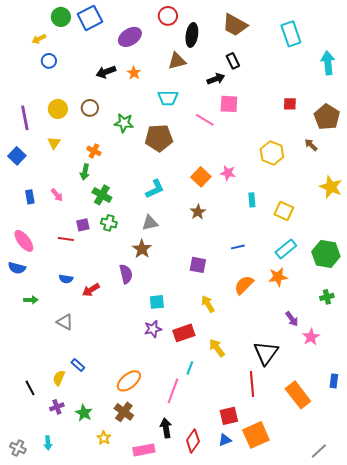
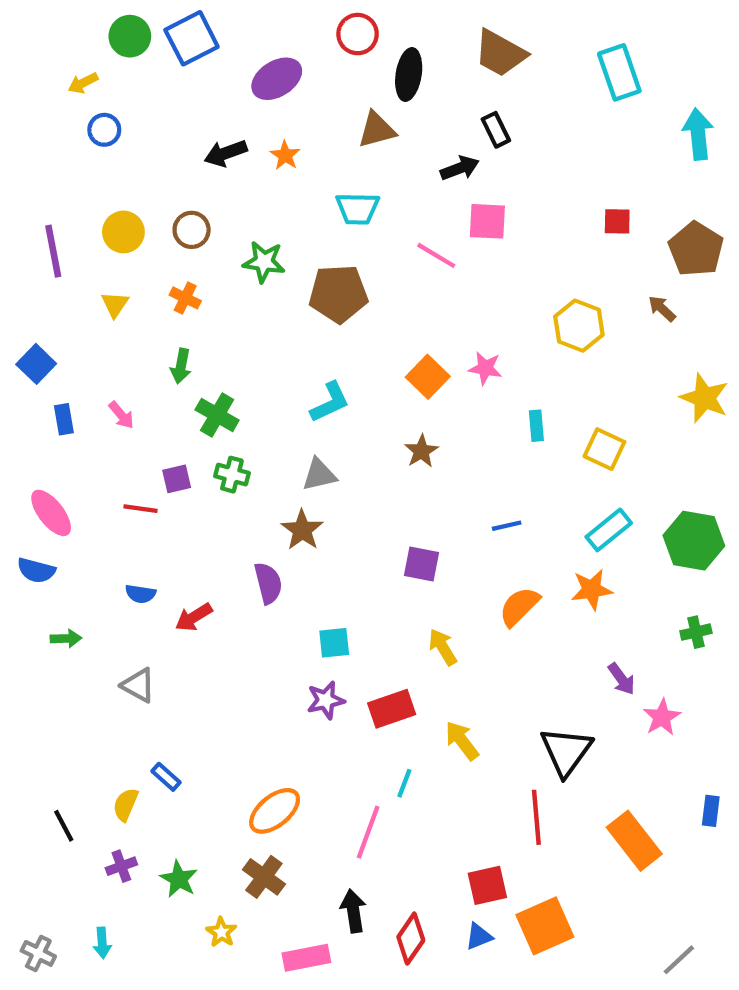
orange cross: (94, 151) -> (185, 298), moved
blue square: (17, 156) -> (36, 364), moved

